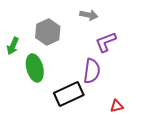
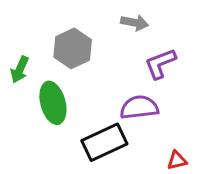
purple semicircle: (92, 71) -> (139, 107), turned -105

